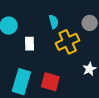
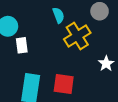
white rectangle: (30, 44) -> (22, 45), moved

